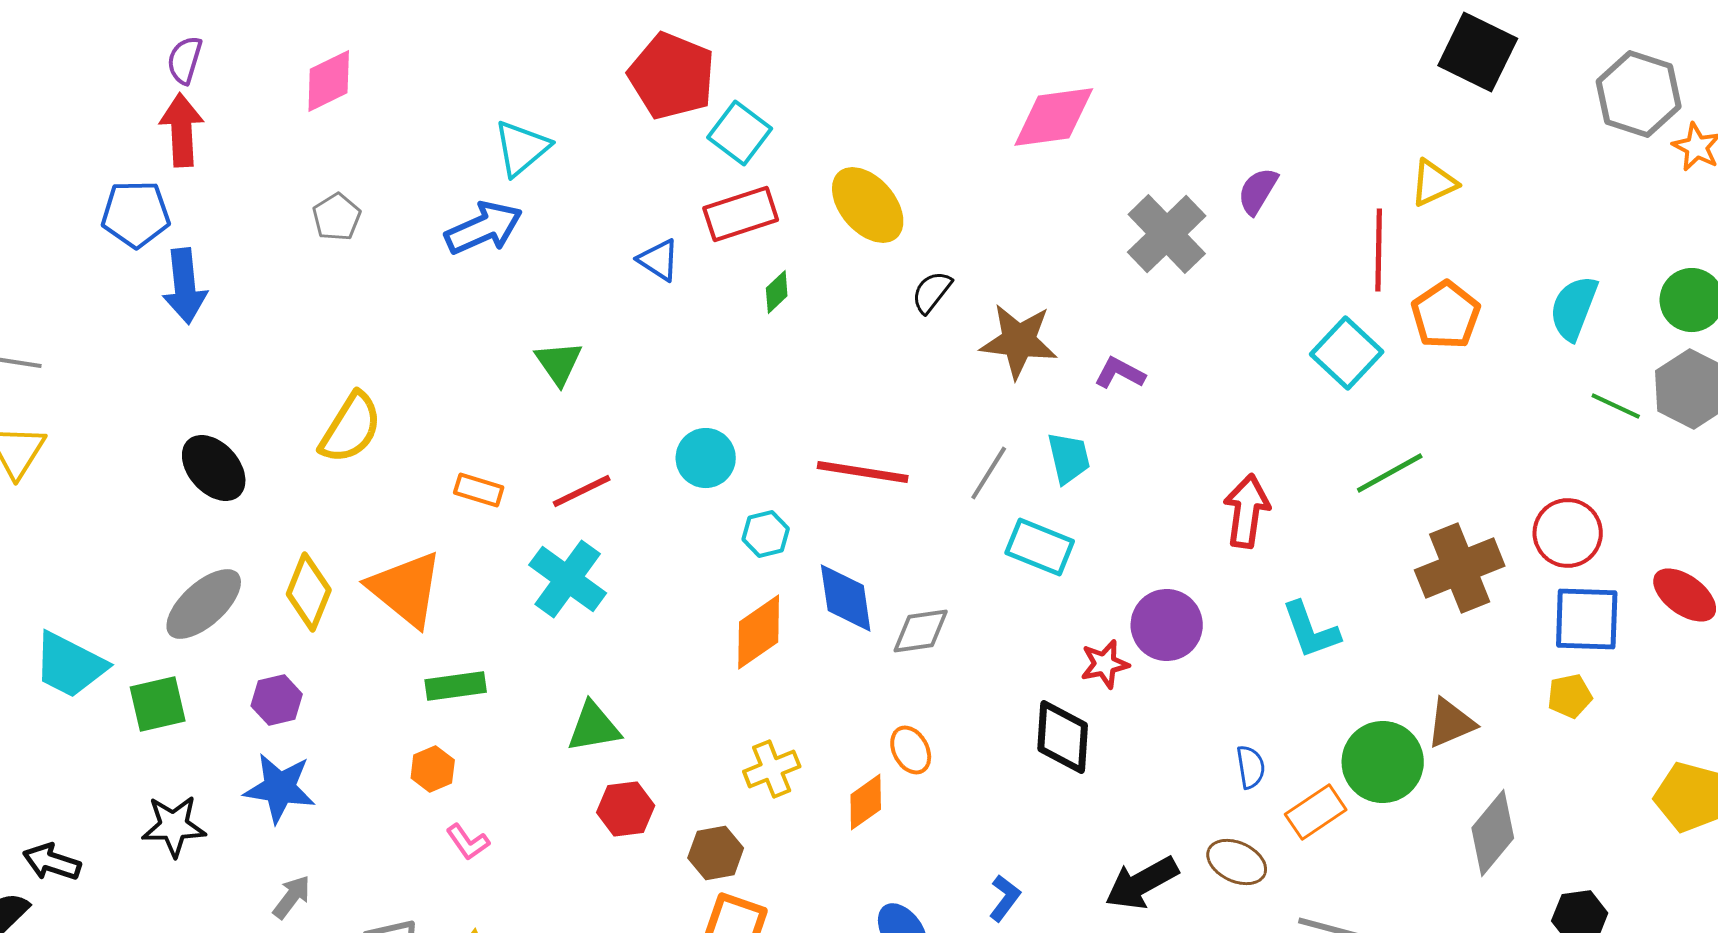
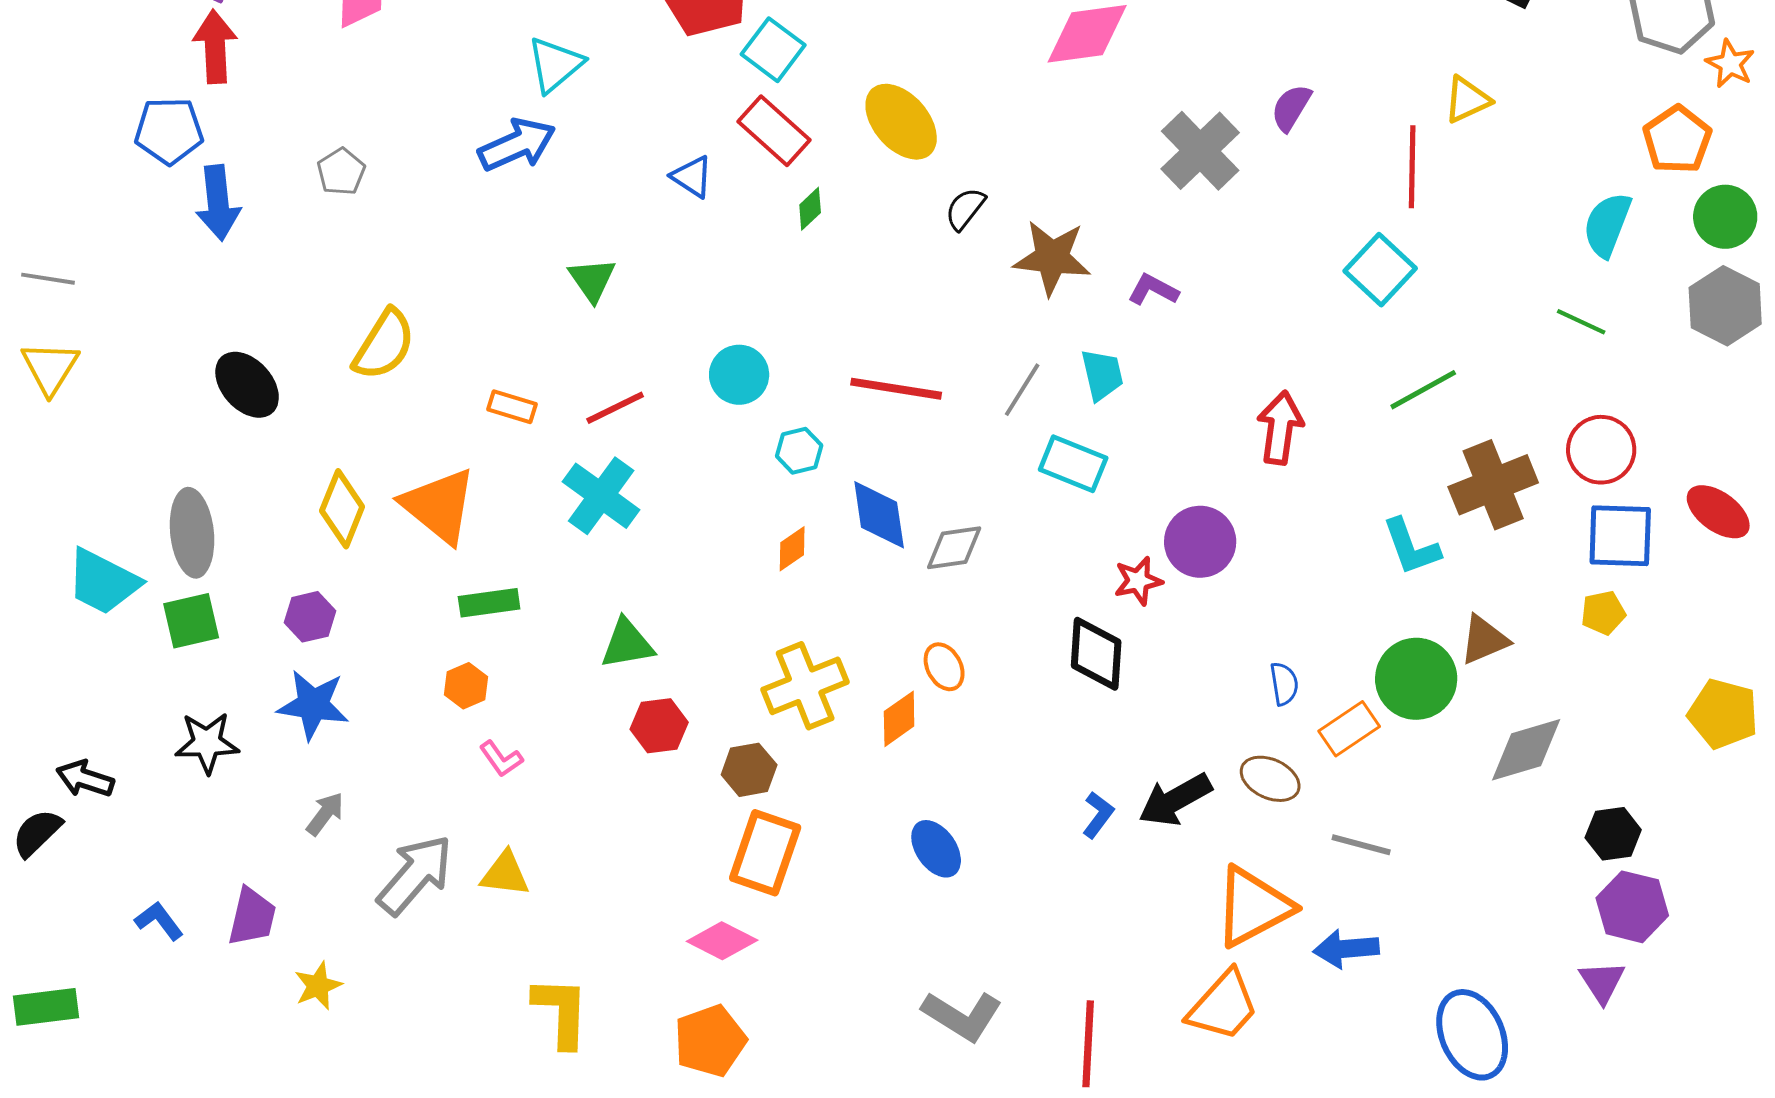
red rectangle: (741, 214) -> (774, 131), turned 60
gray pentagon: (337, 217) -> (341, 172), moved
orange pentagon: (1446, 315) -> (1677, 140), moved
green line: (1616, 406) -> (1581, 322), moved
gray ellipse: (204, 604) -> (192, 533), moved, turned -54
cyan L-shape: (1311, 630) -> (1411, 547), moved
orange diamond: (759, 632) -> (792, 549), size x0.6
yellow cross: (772, 769) -> (805, 686), size x1.5
gray diamond: (1493, 833) -> (1526, 750), turned 34
blue L-shape: (1005, 898) -> (1098, 815), moved

